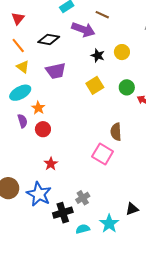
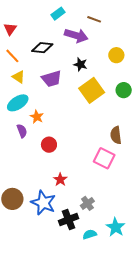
black star: (98, 56) -> (80, 64), moved
yellow square: (95, 85) -> (92, 90), size x1.4
red circle: (43, 129) -> (49, 145), moved
red star: (51, 164) -> (60, 180), moved

